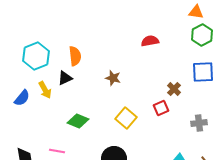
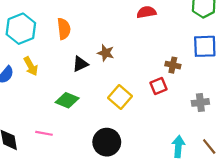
black triangle: (65, 78) -> (80, 64), moved
brown cross: (174, 89) -> (173, 65), turned -32

